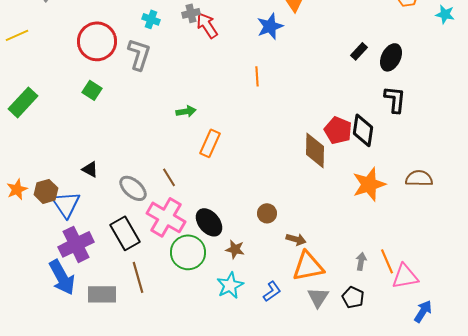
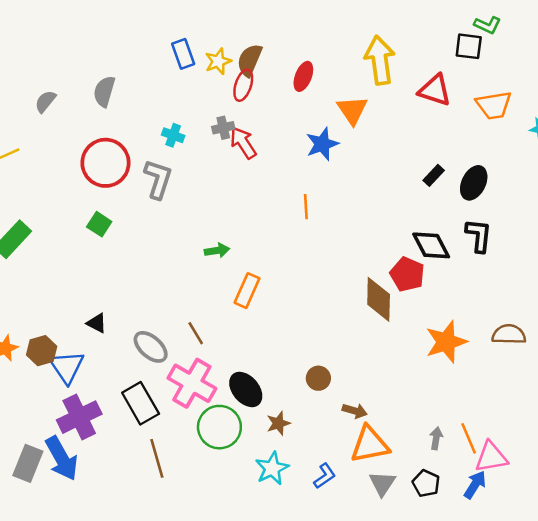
black diamond: (363, 130) -> (431, 245), moved, turned -36
brown star: (235, 249) -> (278, 423), turned -30
gray rectangle: (102, 294) -> (28, 463), moved, turned -68
blue arrow: (423, 311) -> (475, 485), moved

